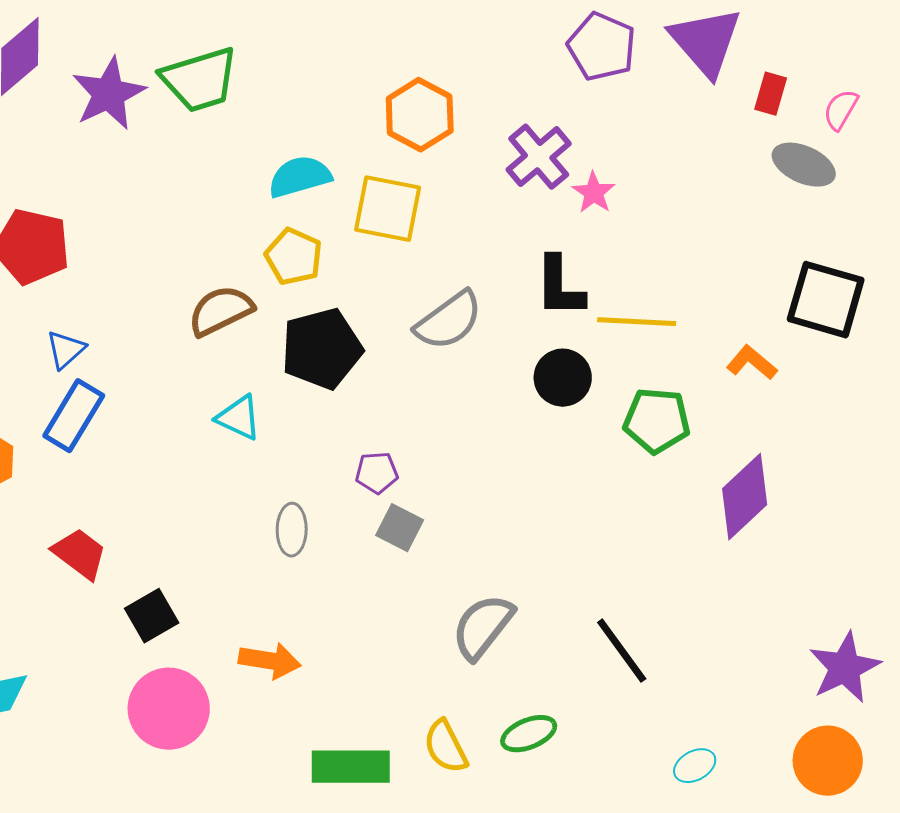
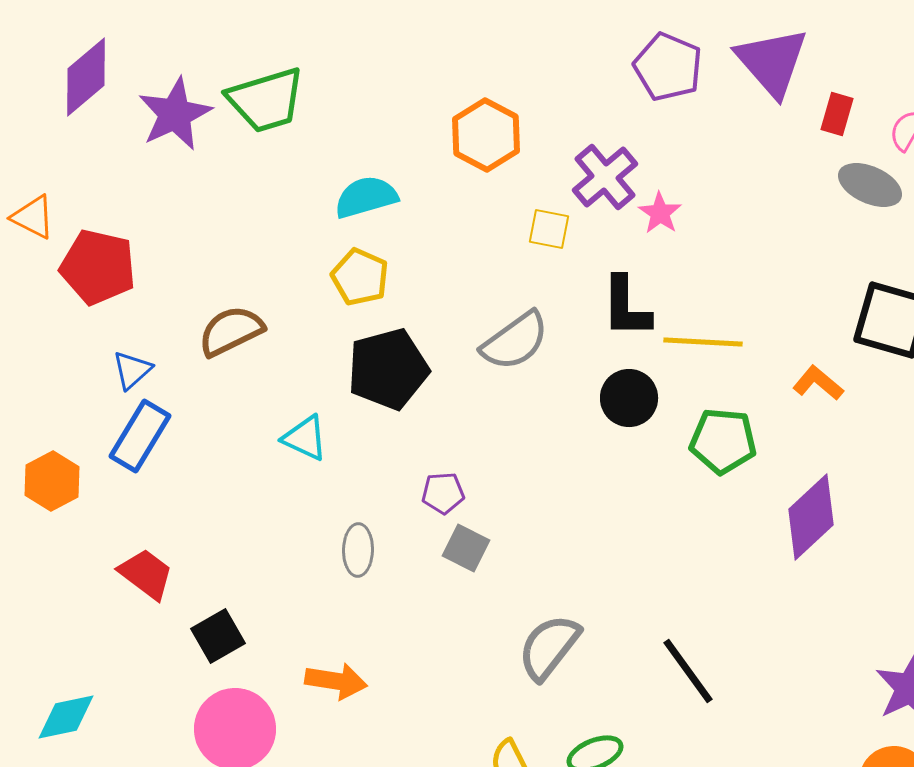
yellow square: (388, 209) -> (549, 229), moved, size x0.6
brown semicircle: (221, 311) -> (231, 331), moved

